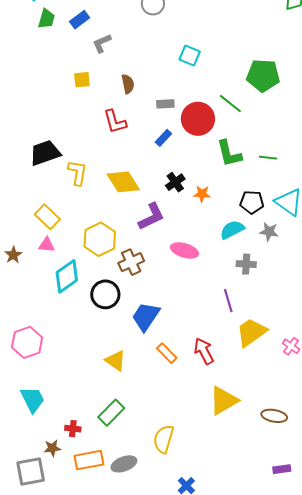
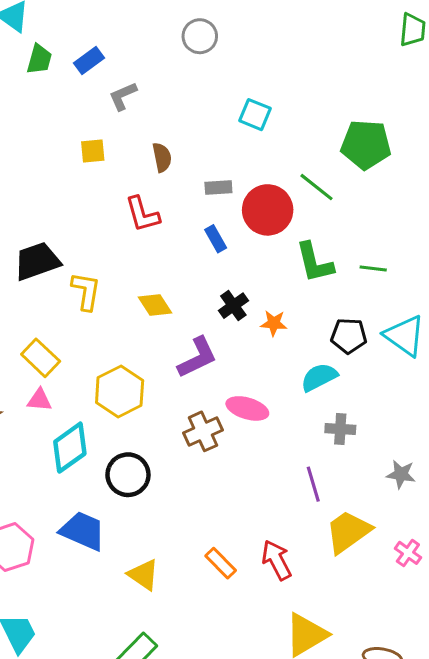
blue rectangle: (163, 138) -> (216, 239), turned -72
yellow diamond: (123, 182) -> (155, 305), size x0.7
gray star: (269, 232) -> (401, 474), moved
brown cross: (131, 262) -> (203, 431), moved
blue trapezoid: (146, 316) -> (83, 531), moved, turned 80

